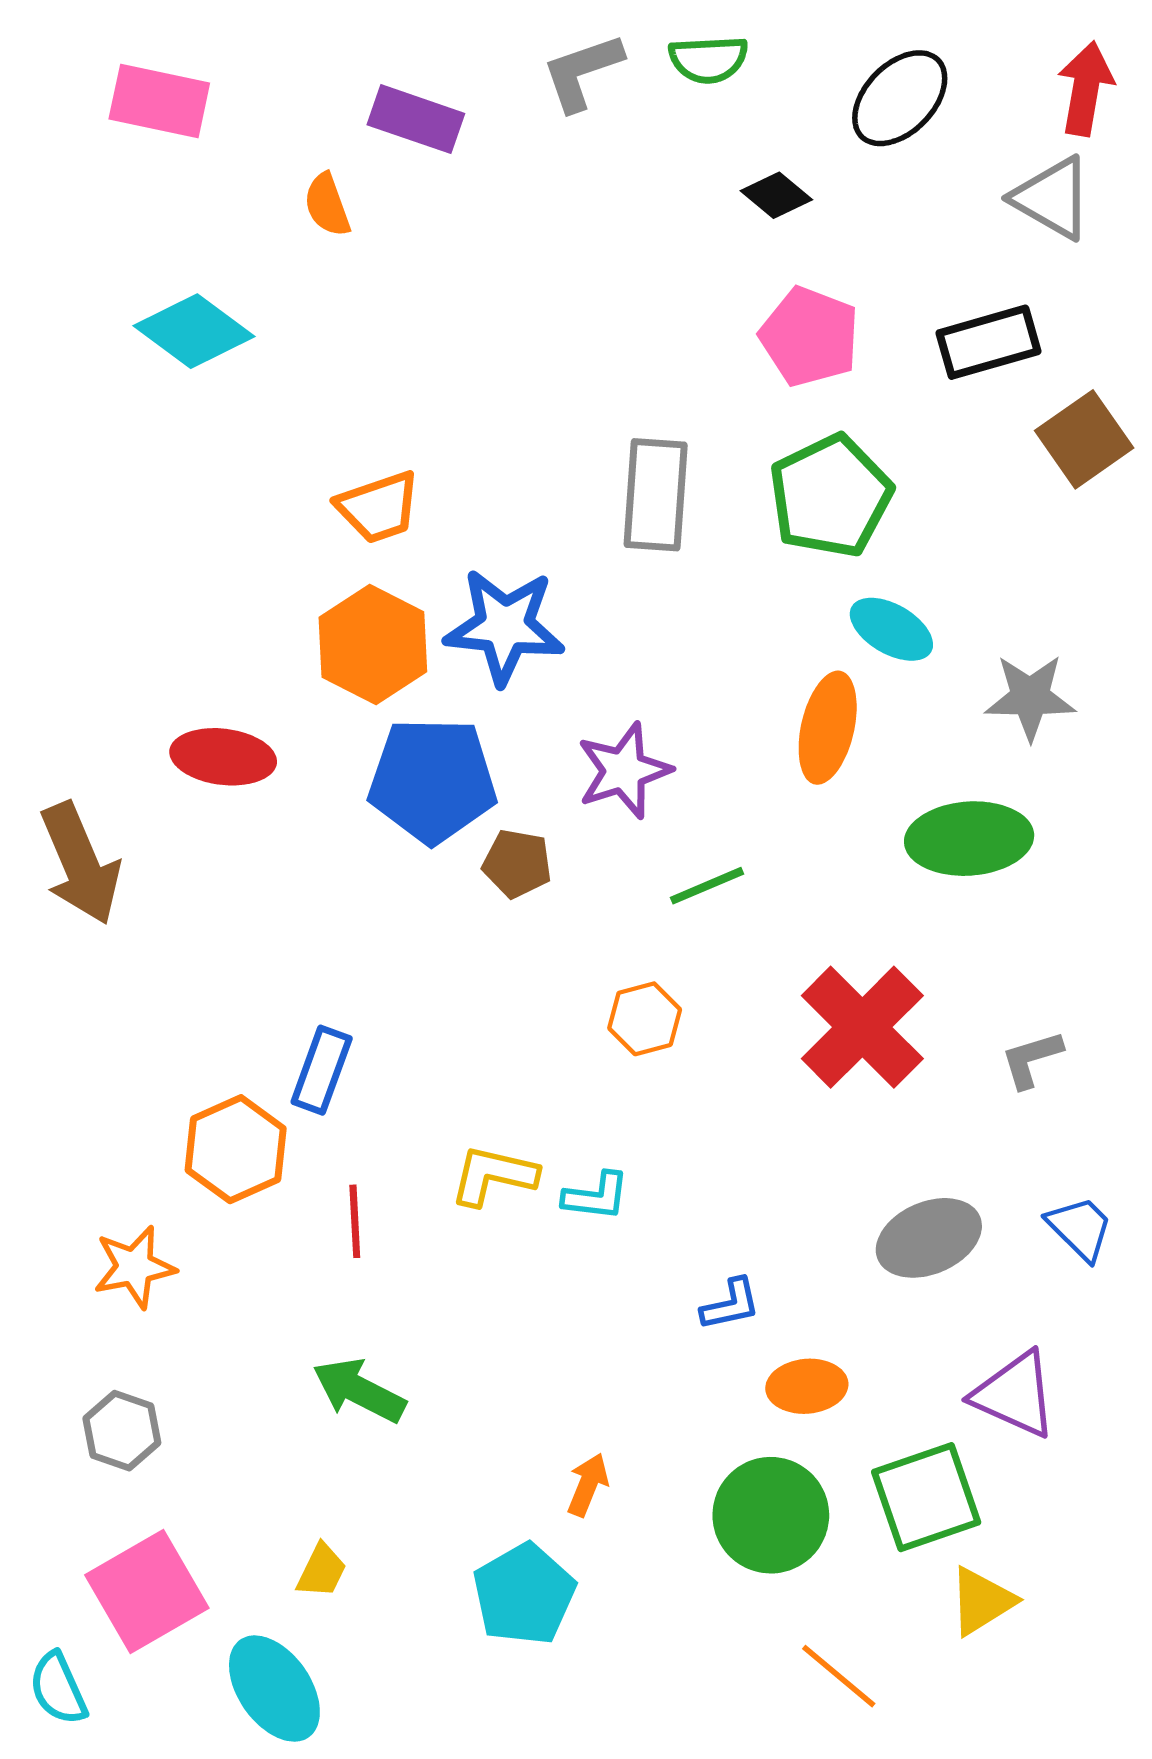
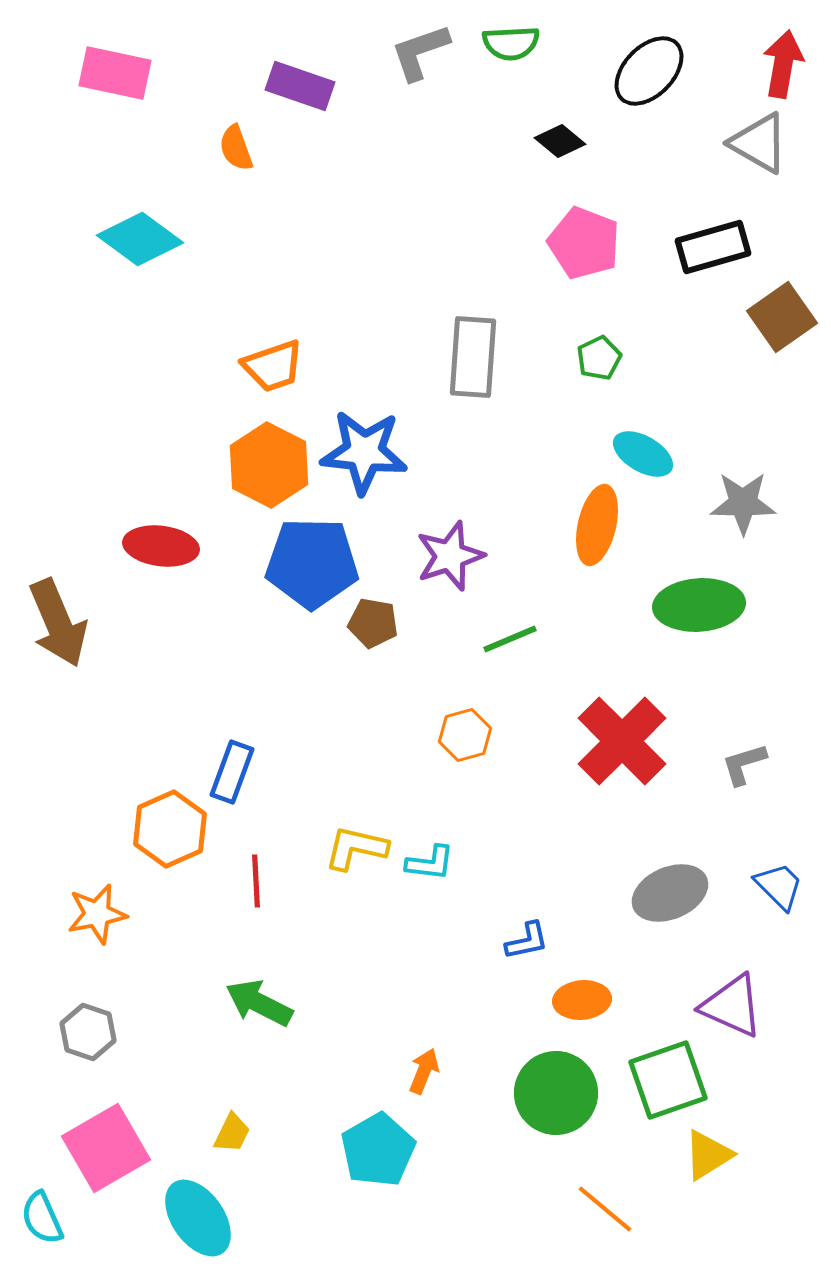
green pentagon: (830, 496) -> (599, 358), size x0.5

